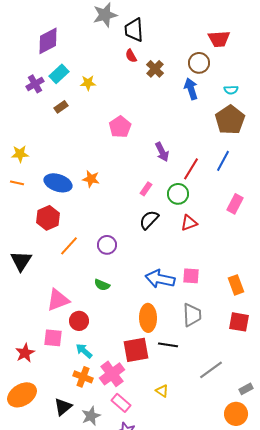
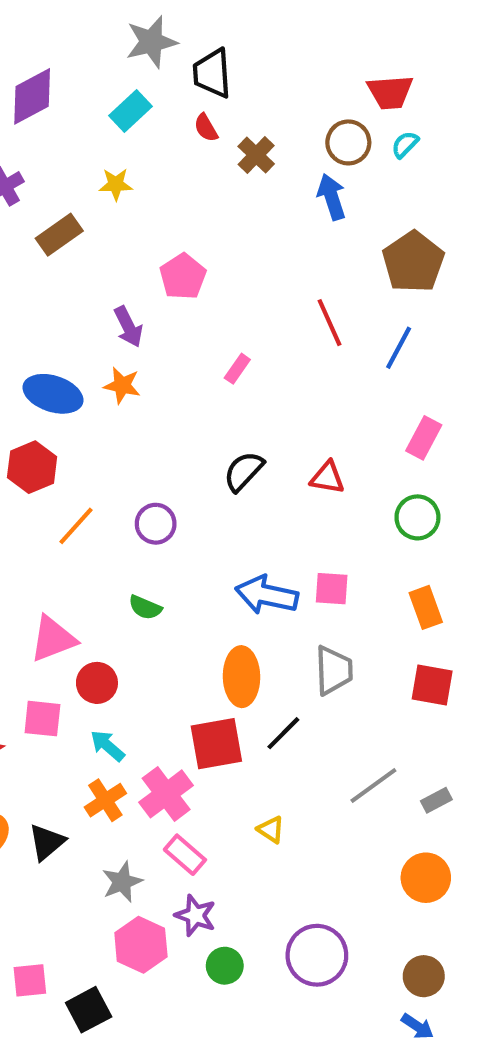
cyan rectangle: (59, 74) -> (130, 111), moved
cyan semicircle: (231, 90) -> (405, 145), moved, turned 136
brown rectangle: (61, 107) -> (59, 235), size x1.5
purple arrow: (162, 152) -> (128, 327), moved
red line: (191, 169) -> (329, 323), moved, turned -55
pink rectangle: (146, 189) -> (237, 369), moved
green circle: (178, 194) -> (417, 517), moved
red triangle: (189, 223) -> (327, 478), turned 30
black line: (168, 345) -> (283, 733), turned -54
orange cross: (83, 377) -> (105, 800), turned 36
gray rectangle: (246, 389) -> (436, 800), moved
black triangle: (63, 407) -> (47, 842), moved

